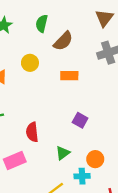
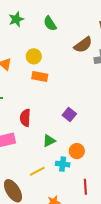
green semicircle: (42, 23) -> (50, 23), turned -56
brown semicircle: (63, 41) -> (83, 45), moved
orange rectangle: (69, 76) -> (40, 77), moved

